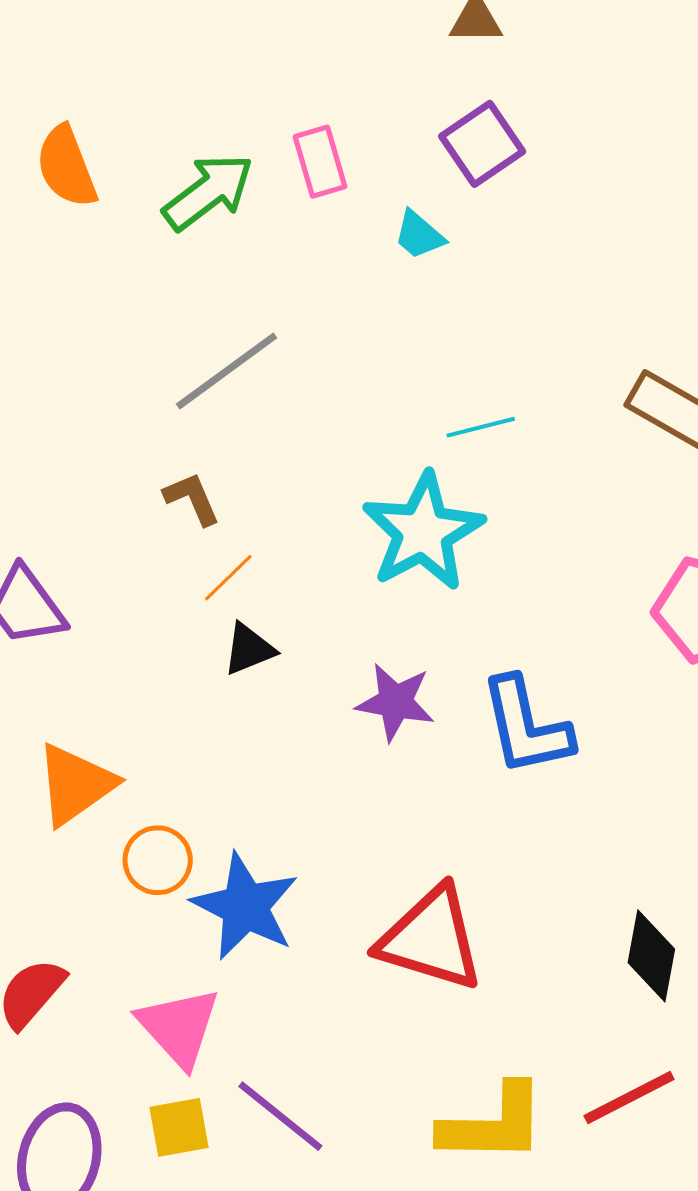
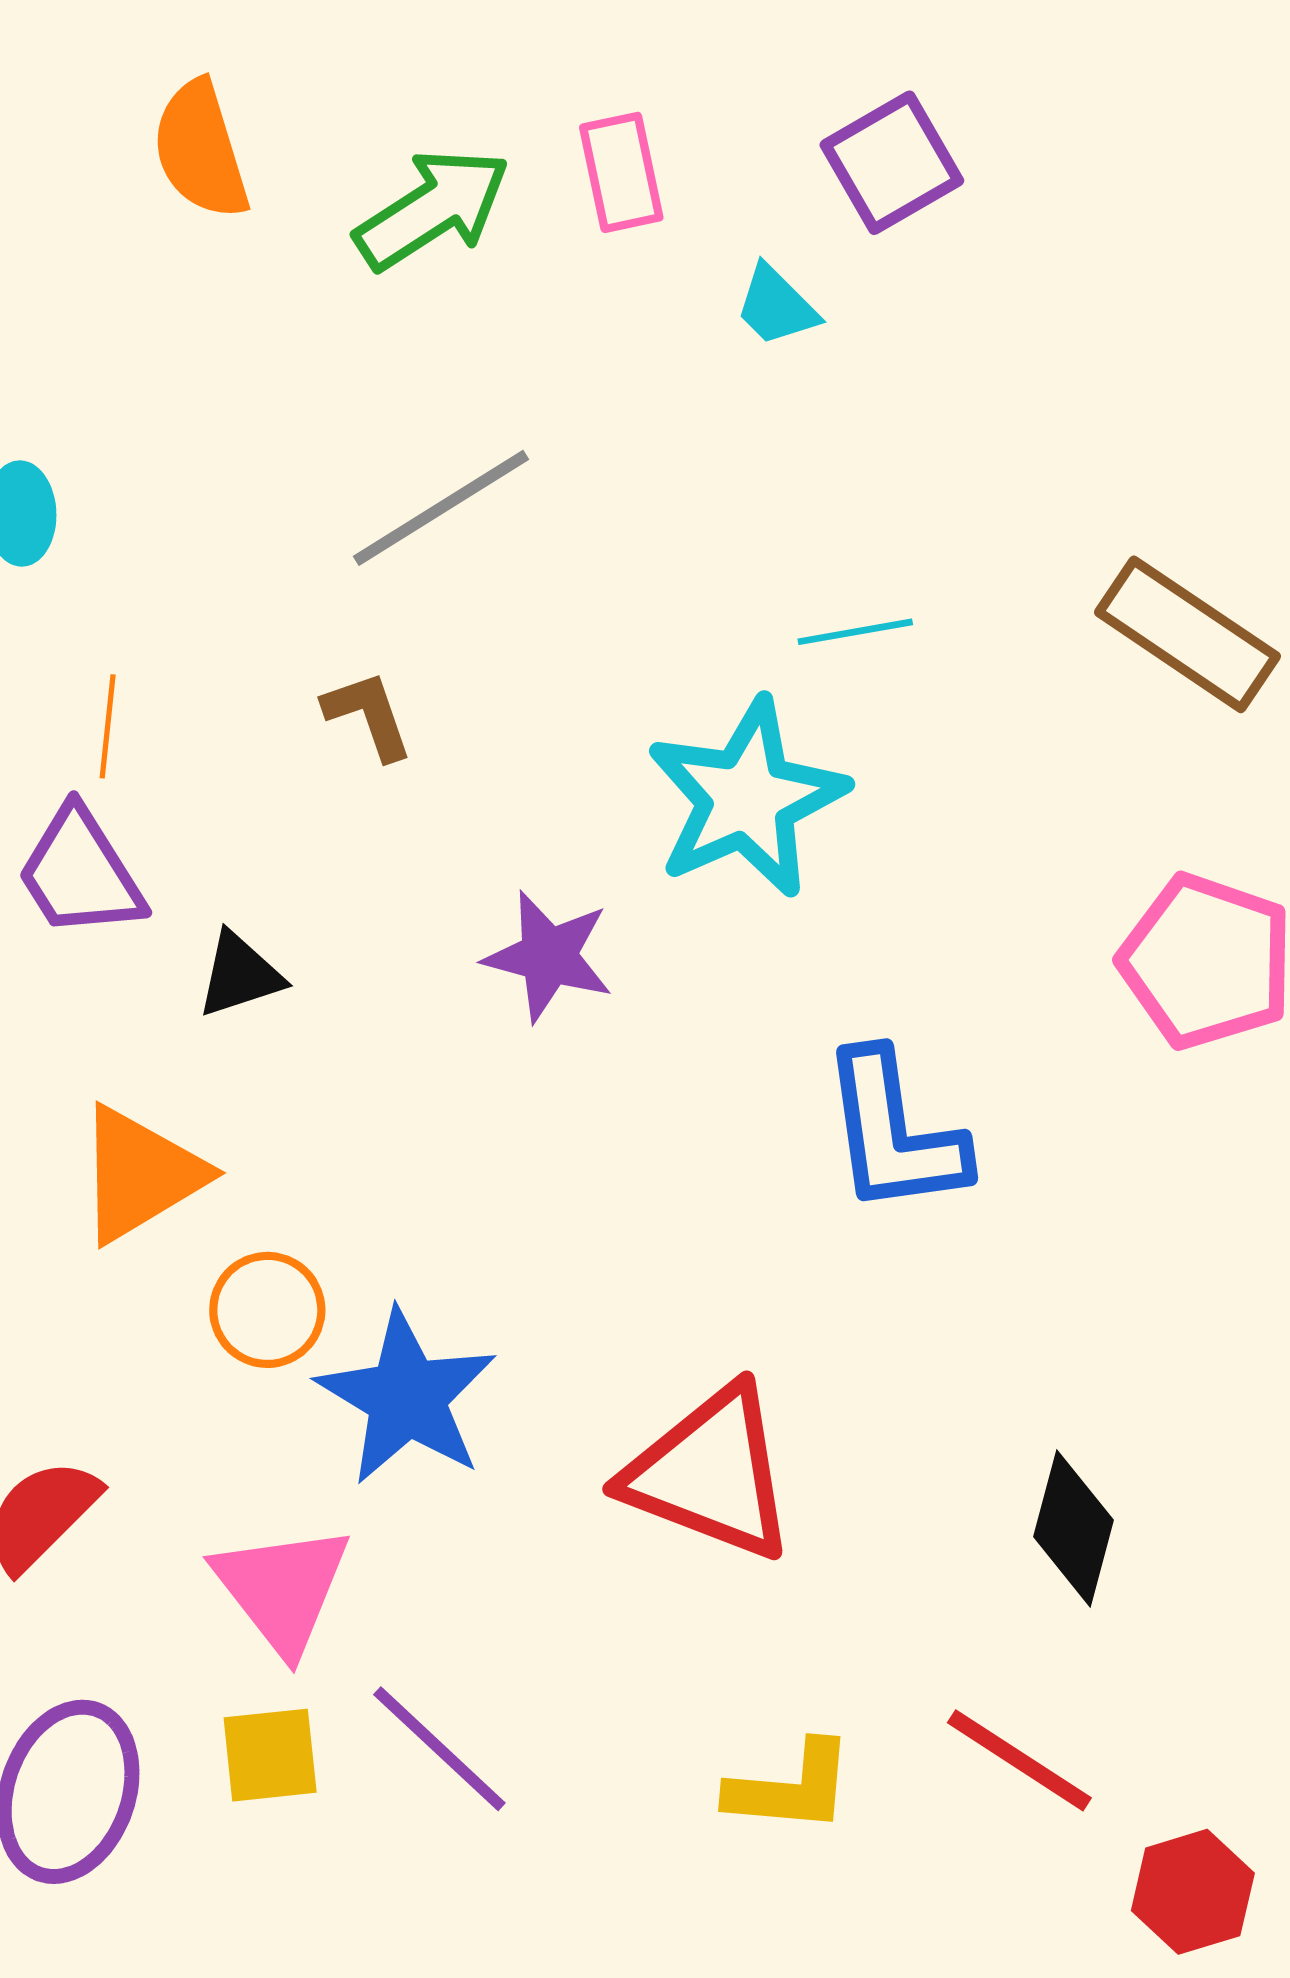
orange line: (228, 578) -> (108, 726), moved, turned -44
black triangle: (249, 649) -> (240, 975), moved
purple star: (395, 702) -> (549, 956), moved
red line: (629, 1097) -> (1019, 1760), turned 56
yellow L-shape: (493, 1124) -> (791, 1788), size x0.7

